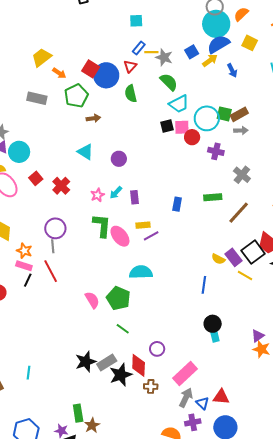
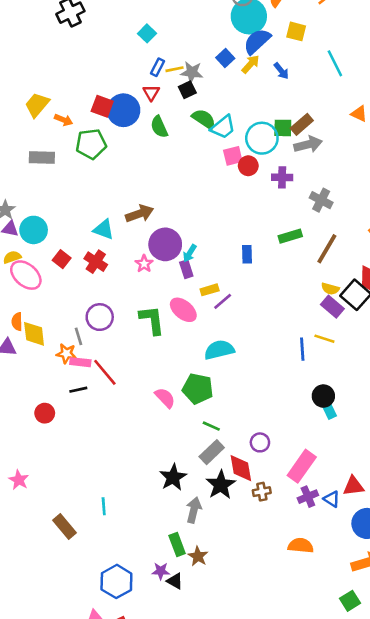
cyan square: (136, 21) -> (147, 33), turned -32
green semicircle: (169, 82) -> (204, 119), moved
green pentagon: (76, 96) -> (91, 144), turned 30
brown arrow: (93, 118) -> (140, 214), moved, size x1.5
black square: (167, 126) -> (187, 90), moved
gray arrow: (241, 130) -> (308, 144), size x1.5
cyan triangle: (85, 152) -> (104, 230), moved
purple circle: (119, 159) -> (165, 244), moved, size x1.6
cyan arrow: (116, 193) -> (190, 253), moved
purple rectangle: (134, 197) -> (186, 269), moved
green L-shape: (102, 226) -> (152, 320), moved
gray line: (53, 246) -> (79, 336), moved
yellow semicircle: (218, 259) -> (330, 289), moved
pink rectangle: (24, 266) -> (80, 362), moved
yellow line: (245, 275) -> (324, 339), moved
black line: (28, 280) -> (78, 390), turned 64
gray rectangle: (107, 362) -> (212, 452), moved
gray arrow: (186, 398) -> (194, 510), moved
purple cross: (193, 422) -> (308, 497), moved

